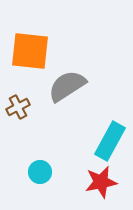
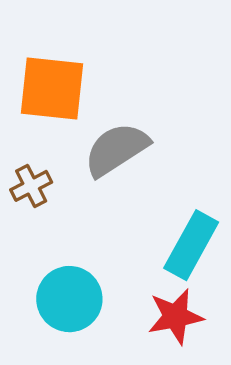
cyan circle: (40, 172) -> (69, 299), size x1.6

